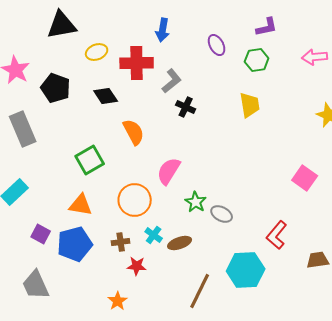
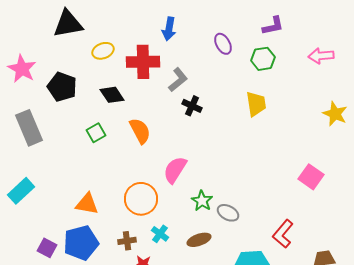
green square: (90, 160) -> (96, 133), moved, size x0.7
purple square: (41, 234) -> (47, 248), moved
brown ellipse: (180, 243) -> (199, 240), moved

